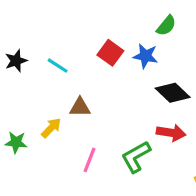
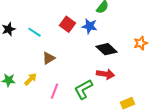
brown triangle: (80, 107) -> (49, 58), turned -32
yellow arrow: (51, 128) -> (31, 79), moved

